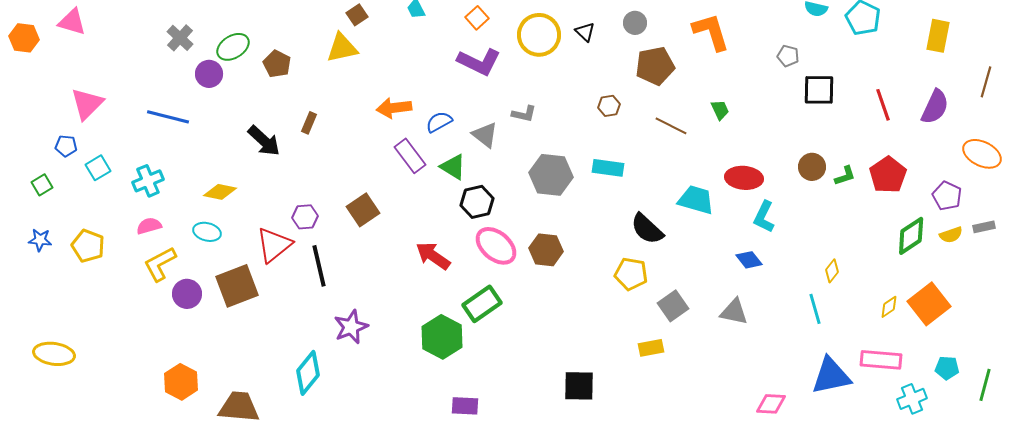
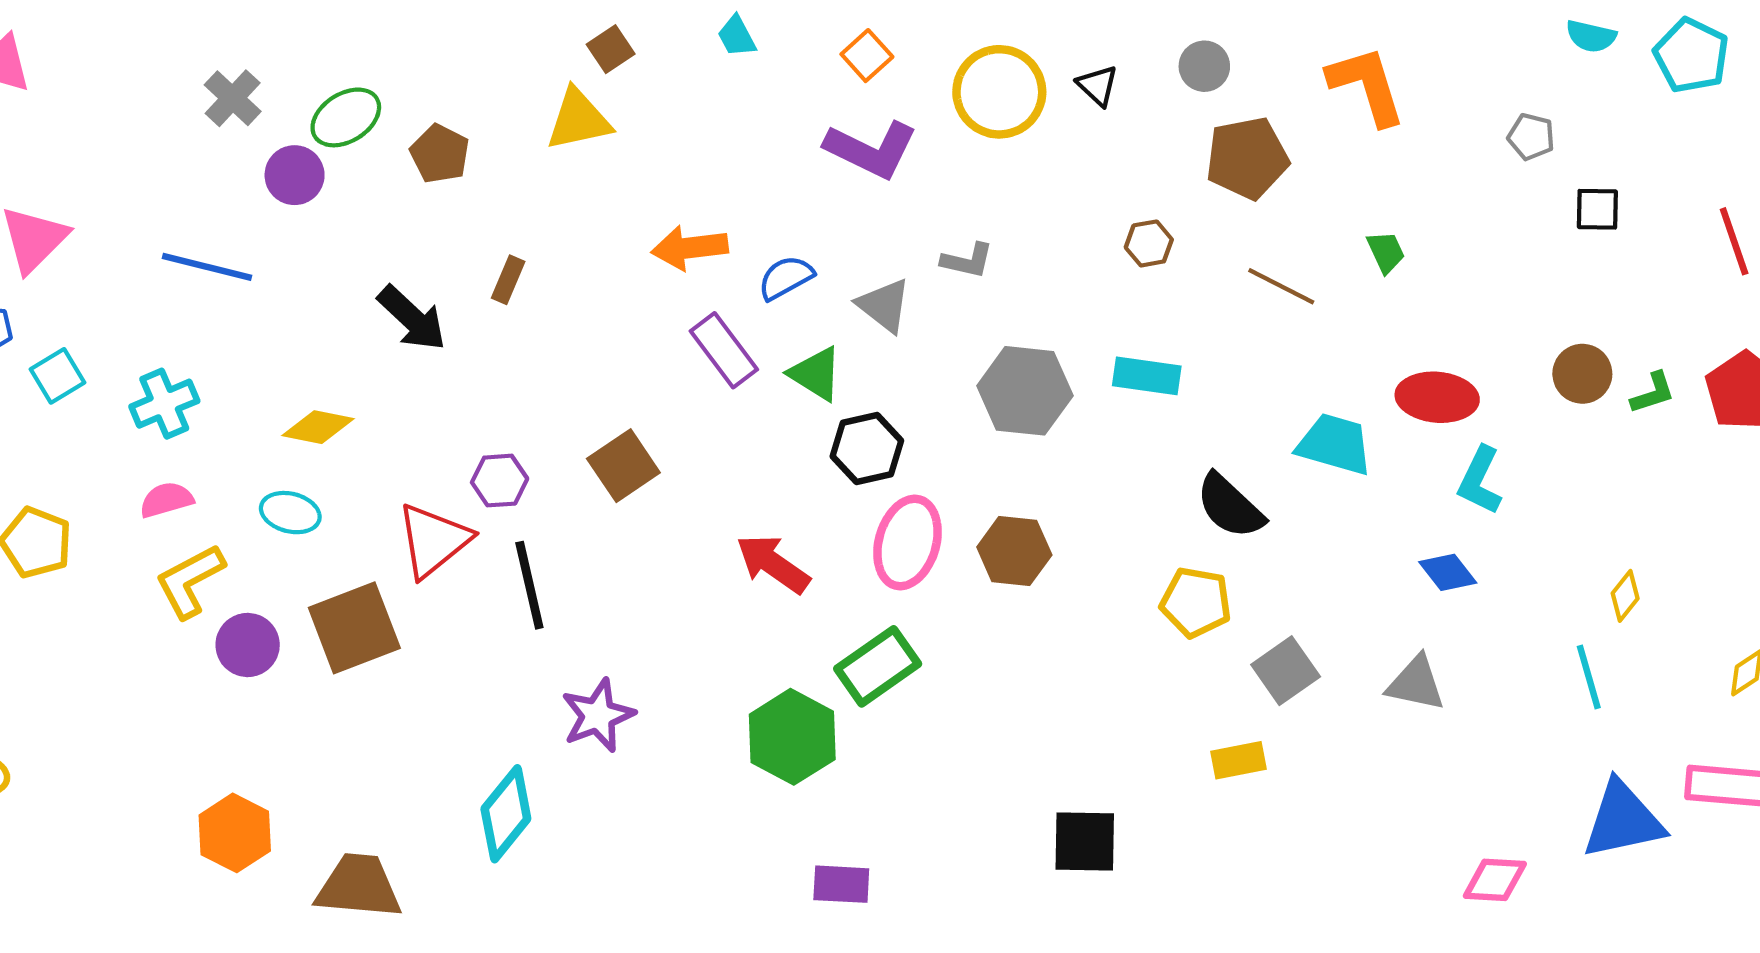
black square: (819, 90) -> (1597, 209), size x0.7
pink ellipse: (496, 246) -> (907, 542), turned 66

